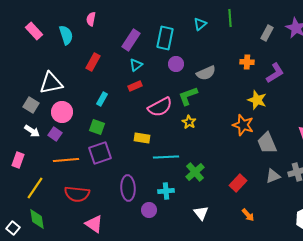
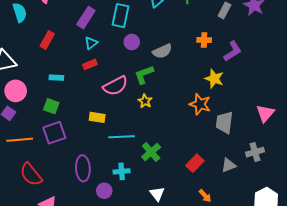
cyan rectangle: (102, 99) -> (56, 78), turned 64
gray trapezoid: (267, 143) -> (224, 122), turned 30
gray triangle: (273, 176) -> (229, 165), moved
red semicircle: (77, 194) -> (31, 174), turned 45

